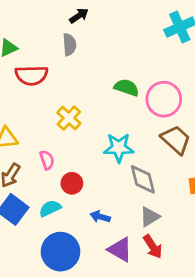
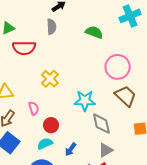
green semicircle: (127, 88) -> (94, 32), moved
cyan semicircle: (50, 208) -> (45, 144), moved
blue arrow: (100, 217) -> (71, 149), turned -72

